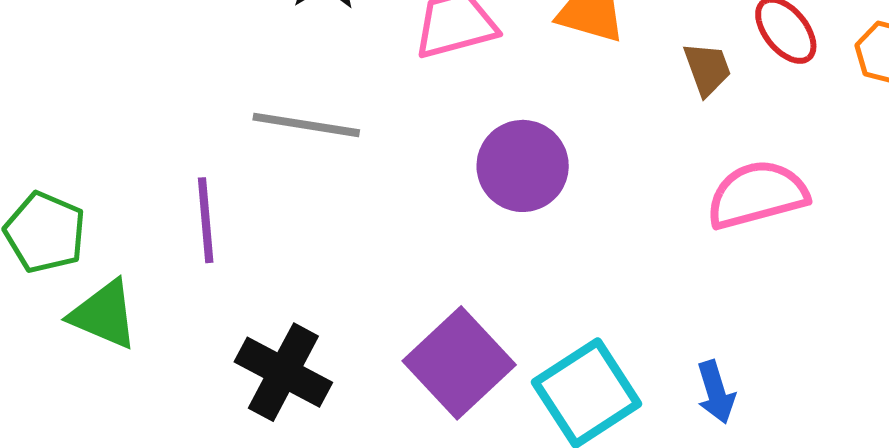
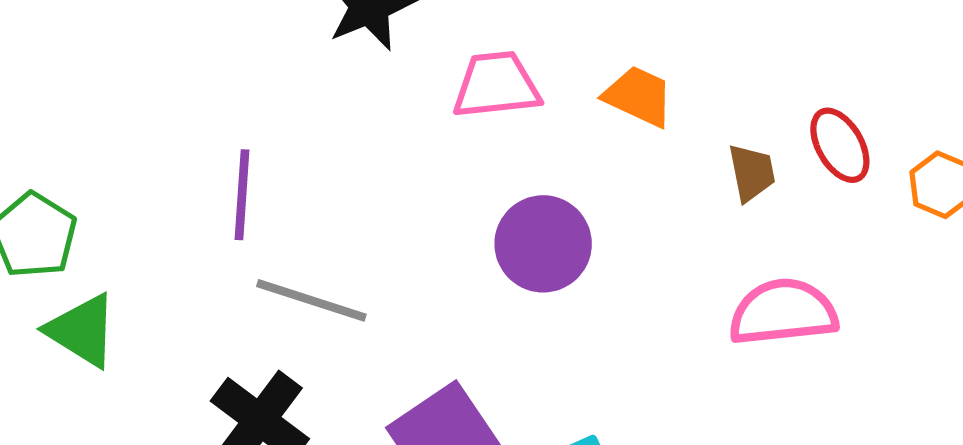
gray line: (306, 125) -> (311, 300), moved
purple line: (206, 220) -> (242, 195), moved

